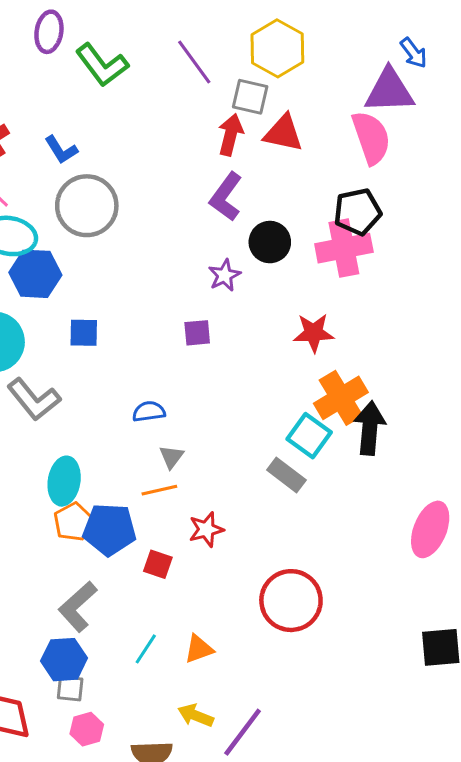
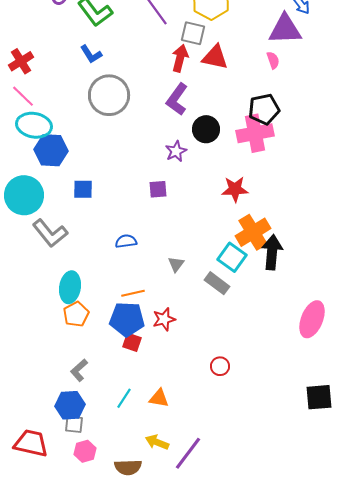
pink semicircle: (371, 138) -> (273, 60), size x0.5
blue L-shape: (61, 150) -> (91, 54), moved
gray circle: (87, 206) -> (109, 95), moved
gray triangle: (171, 457) -> (176, 264), moved
blue pentagon: (109, 529) -> (127, 319), moved
red circle: (291, 601) -> (220, 366), size x0.5
gray L-shape: (78, 607) -> (79, 370), size x0.7
orange triangle: (199, 649) -> (159, 398), turned 30

